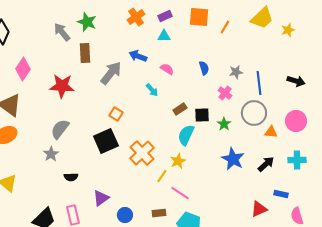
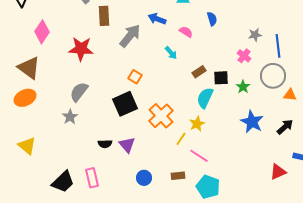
blue semicircle: (204, 68) -> (212, 19), moved
black semicircle: (71, 177) -> (105, 144), moved
purple triangle: (101, 198) -> (127, 145), moved, turned -36

